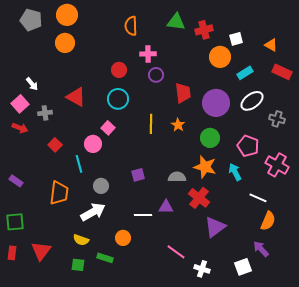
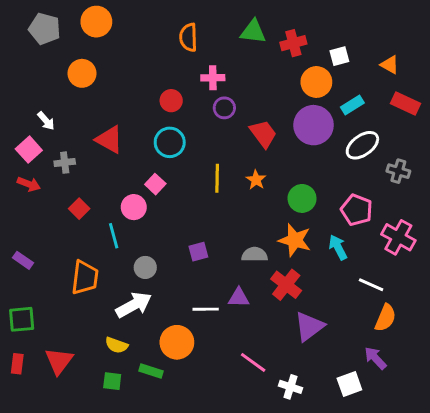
orange circle: (65, 43) -> (82, 73), moved
red trapezoid: (183, 93) -> (263, 134), turned -30
purple circle: (216, 103) -> (314, 125), moved
orange circle: (123, 238) -> (177, 342), size x1.5

